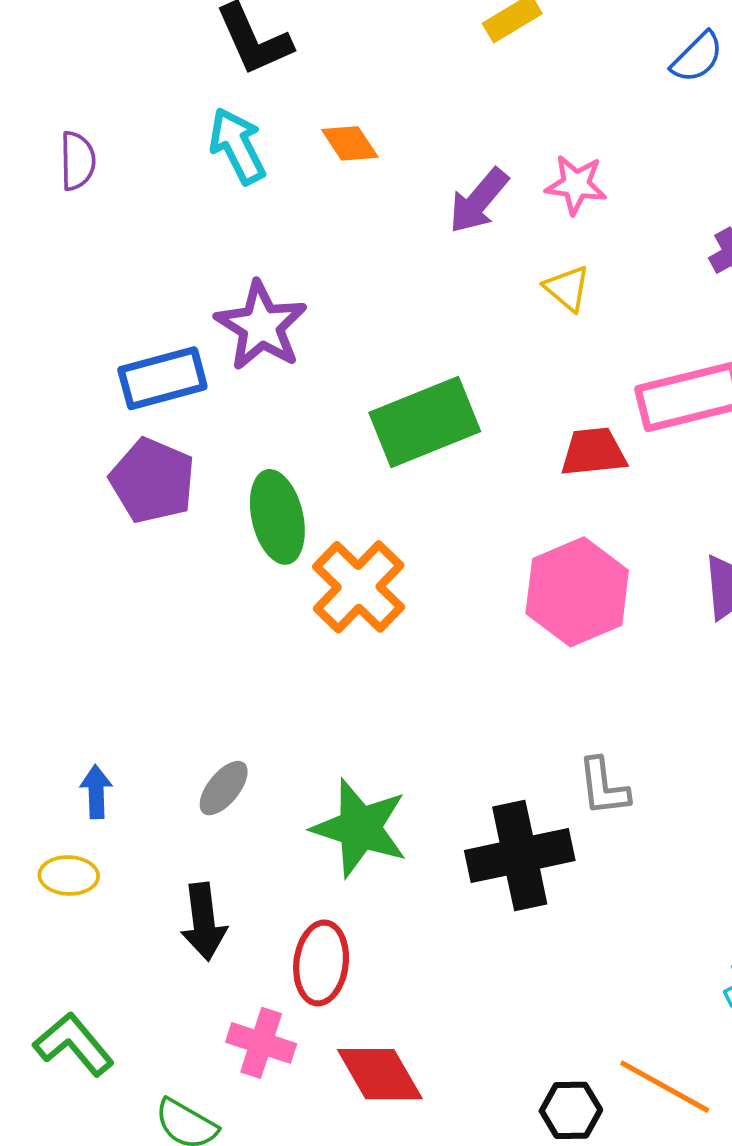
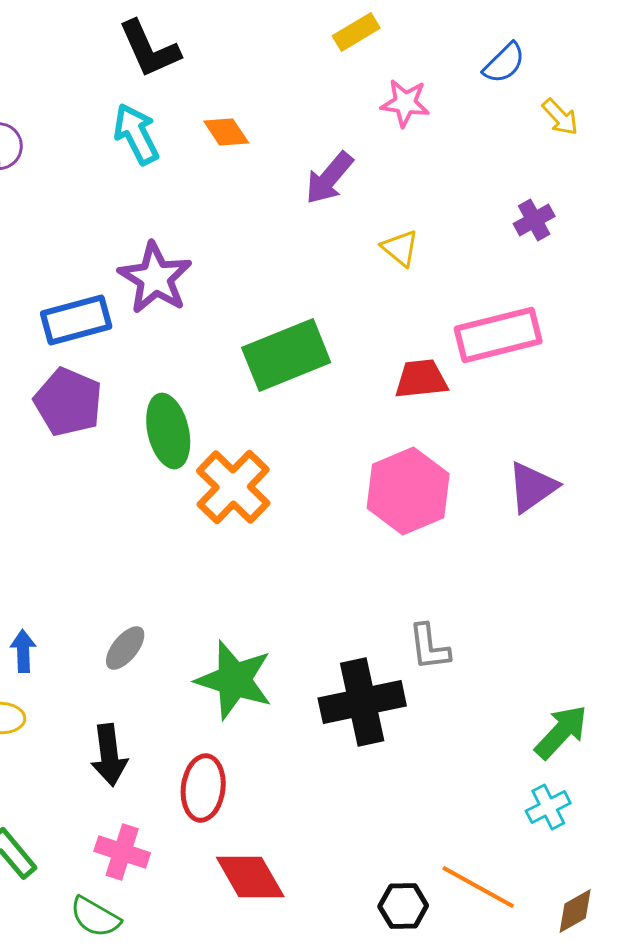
pink star: (576, 185) -> (405, 103), moved
pink cross: (261, 1043) -> (122, 852), moved

